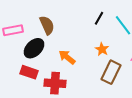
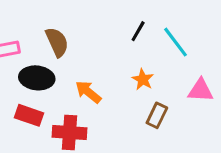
black ellipse: (34, 48) -> (37, 78), turned 50
brown rectangle: (111, 72) -> (157, 115), size x0.7

